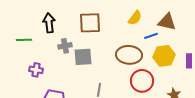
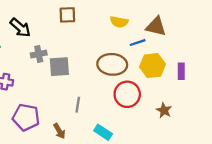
yellow semicircle: (135, 18) -> (119, 22), turned 63
black arrow: (49, 23) -> (20, 28), turned 138
brown square: (90, 23) -> (67, 15), moved, size x0.7

